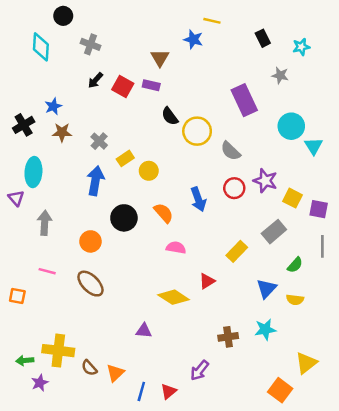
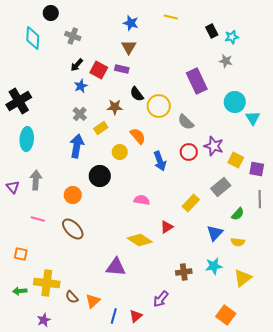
blue star: (193, 39) -> (131, 23), moved
cyan star: (301, 47) -> (232, 37), moved
blue star: (53, 106) -> (81, 86), moved
black cross: (24, 125) -> (19, 101), size x1.4
brown star: (62, 132) -> (115, 107), moved
yellow circle: (149, 171) -> (120, 152), moved
purple triangle: (16, 198) -> (13, 187), moved
orange semicircle: (164, 213) -> (138, 136), moved
orange square: (17, 296) -> (21, 254), moved
purple triangle: (144, 331) -> (116, 267), size x1.5
yellow triangle: (306, 363) -> (243, 278), moved
purple star: (40, 383) -> (44, 320), moved

